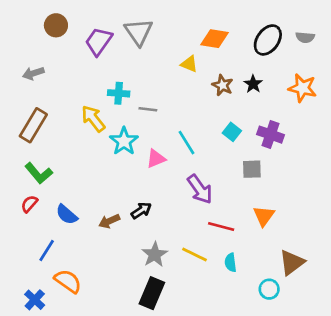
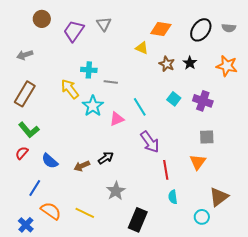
gray triangle: (139, 32) -> (104, 24), size x0.7
gray square: (252, 169) -> (207, 137), moved
red line: (221, 227) -> (166, 170), turned 66
yellow line: (195, 254) -> (85, 213), moved
black rectangle: (152, 293) -> (138, 220), moved

